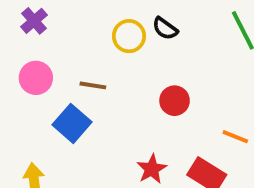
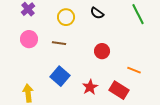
yellow circle: (129, 36) -> (66, 17), moved
blue square: (72, 123) -> (60, 76), moved

